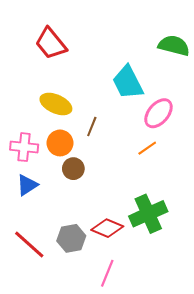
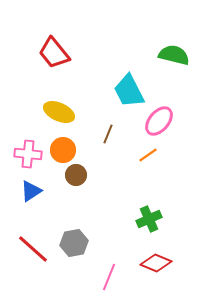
brown line: (92, 127) -> (108, 134), moved
green cross: (148, 214) -> (149, 219), size x0.7
red diamond: (107, 228) -> (156, 263), moved

